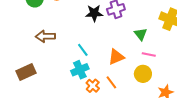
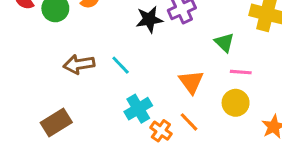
cyan line: (83, 50) -> (121, 65), moved
orange triangle: (116, 57) -> (191, 82), turned -36

